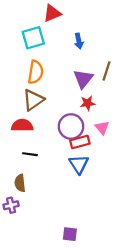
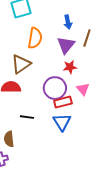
blue arrow: (79, 41) -> (68, 22), moved
orange semicircle: (36, 72) -> (35, 38), moved
black line: (30, 154) -> (27, 117), moved

